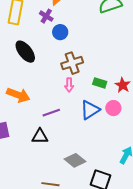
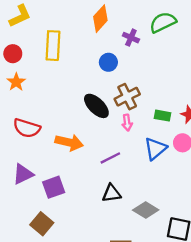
purple cross: (46, 16) -> (131, 38), moved
black ellipse: (25, 52) -> (96, 106), moved
black triangle: (40, 136) -> (111, 193), moved

